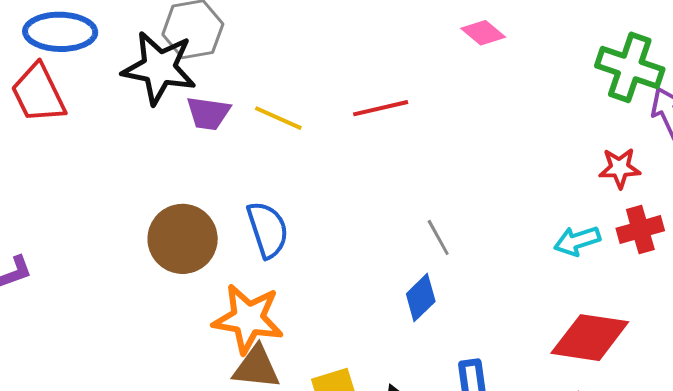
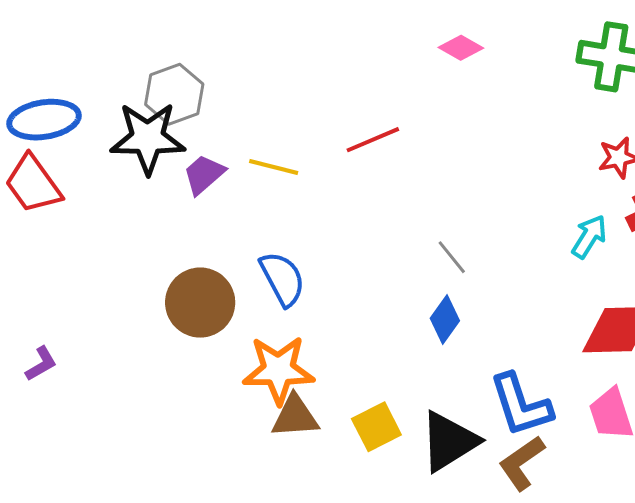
purple trapezoid: (208, 113) -> (204, 174), turned 141
cyan arrow: (577, 241) -> (589, 237), turned 150

